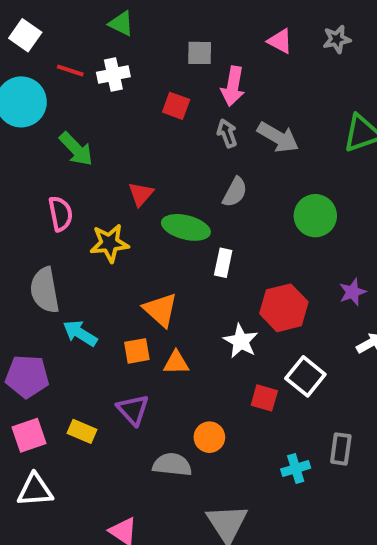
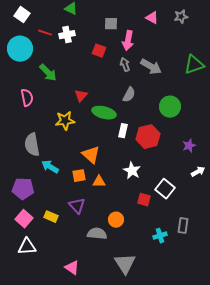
pink semicircle: (60, 214) -> (27, 98), moved
red hexagon: (284, 308) -> (148, 137), moved
pink square: (29, 435) -> (24, 219), turned -30

